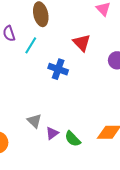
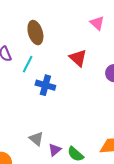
blue cross: (58, 69) -> (45, 85), moved

